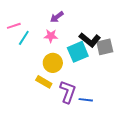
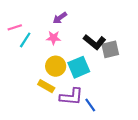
cyan square: (78, 52) -> (79, 67), moved
purple L-shape: (68, 92) -> (71, 97), turned 75
blue line: (86, 100) -> (90, 105), turned 48

